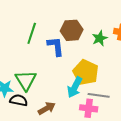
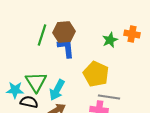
brown hexagon: (72, 30) -> (64, 32), moved
cyan arrow: (75, 87) -> (57, 90), moved

